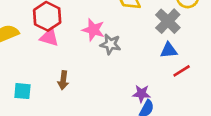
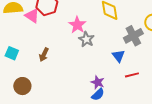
pink triangle: (49, 37) -> (32, 16), moved
blue triangle: (169, 50) -> (118, 56), moved, turned 40

